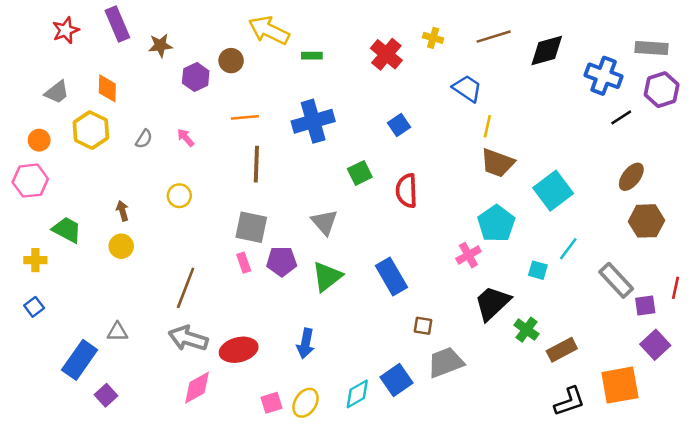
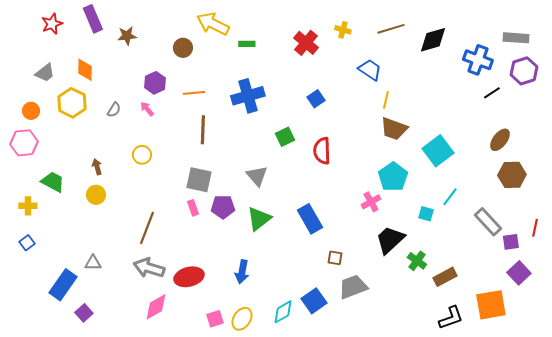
purple hexagon: (196, 77) -> (155, 83), moved

